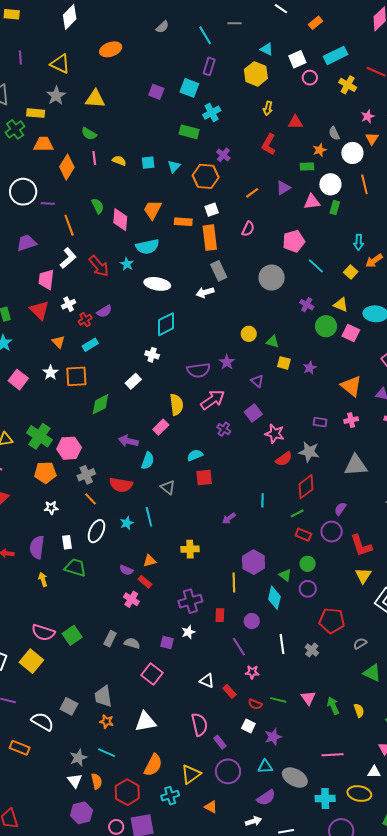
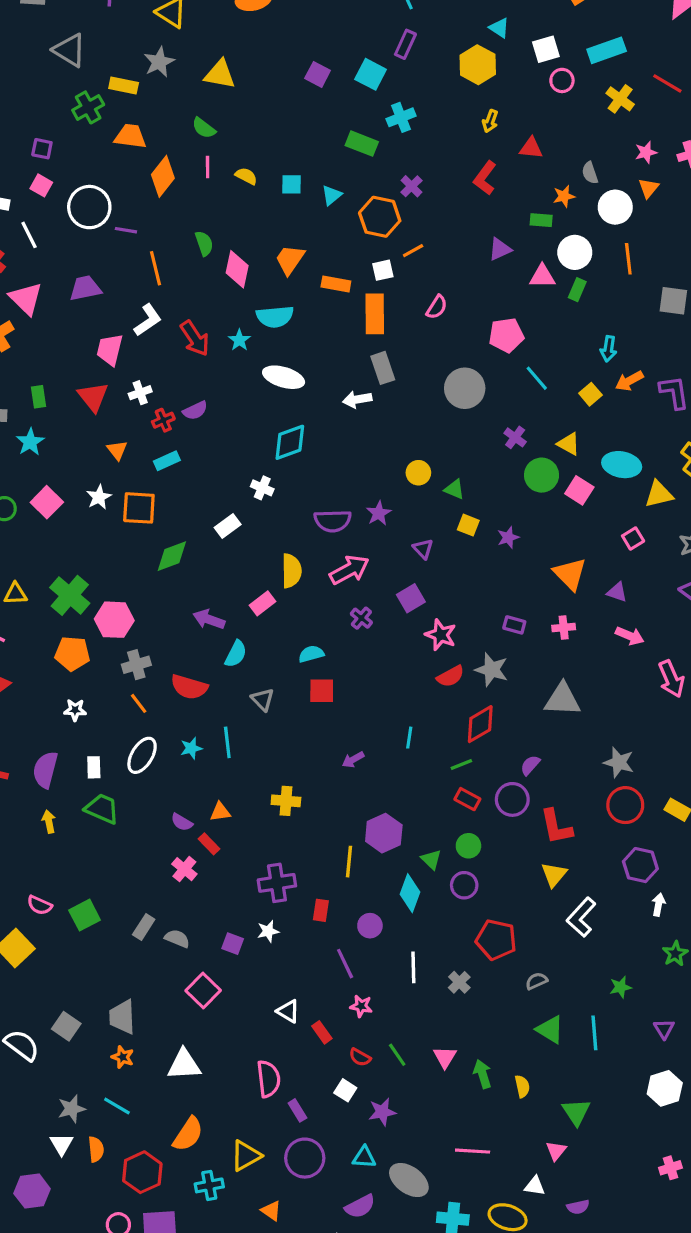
orange line: (252, 193) -> (413, 251), moved
pink semicircle: (43, 633) -> (40, 905), size x0.7
green line: (278, 700) -> (397, 1055), turned 35
purple hexagon: (82, 813) -> (32, 1191), moved

